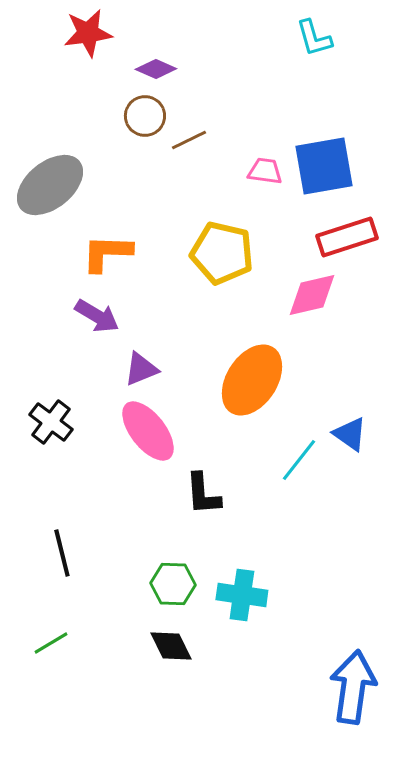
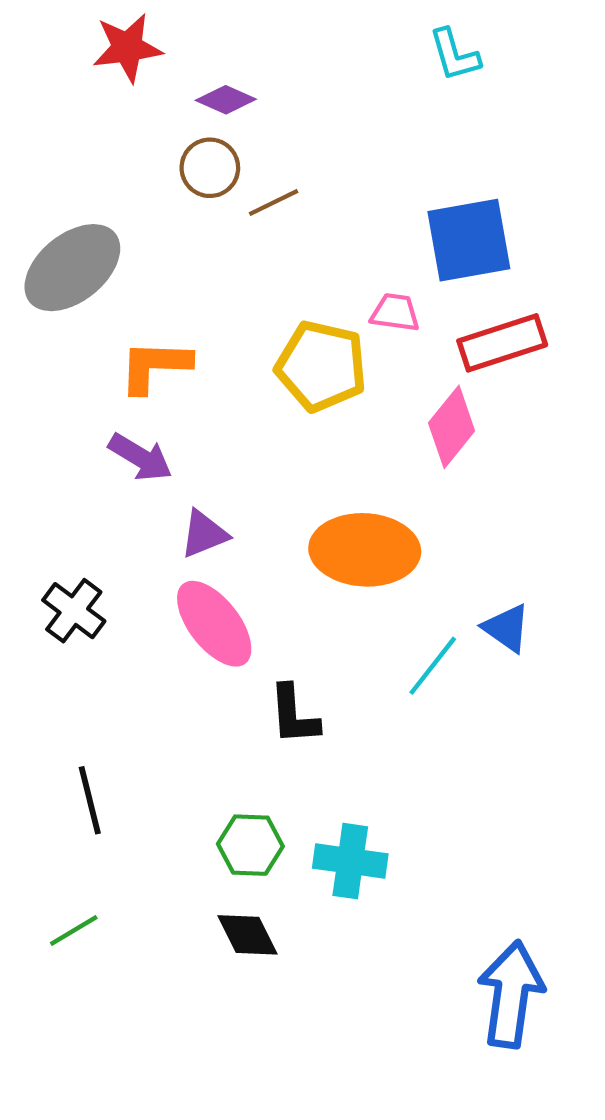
pink trapezoid: (265, 171) -> (395, 313), moved
pink diamond: (312, 295) -> (452, 427), turned -38
orange ellipse: (252, 380) -> (365, 550), turned 60

